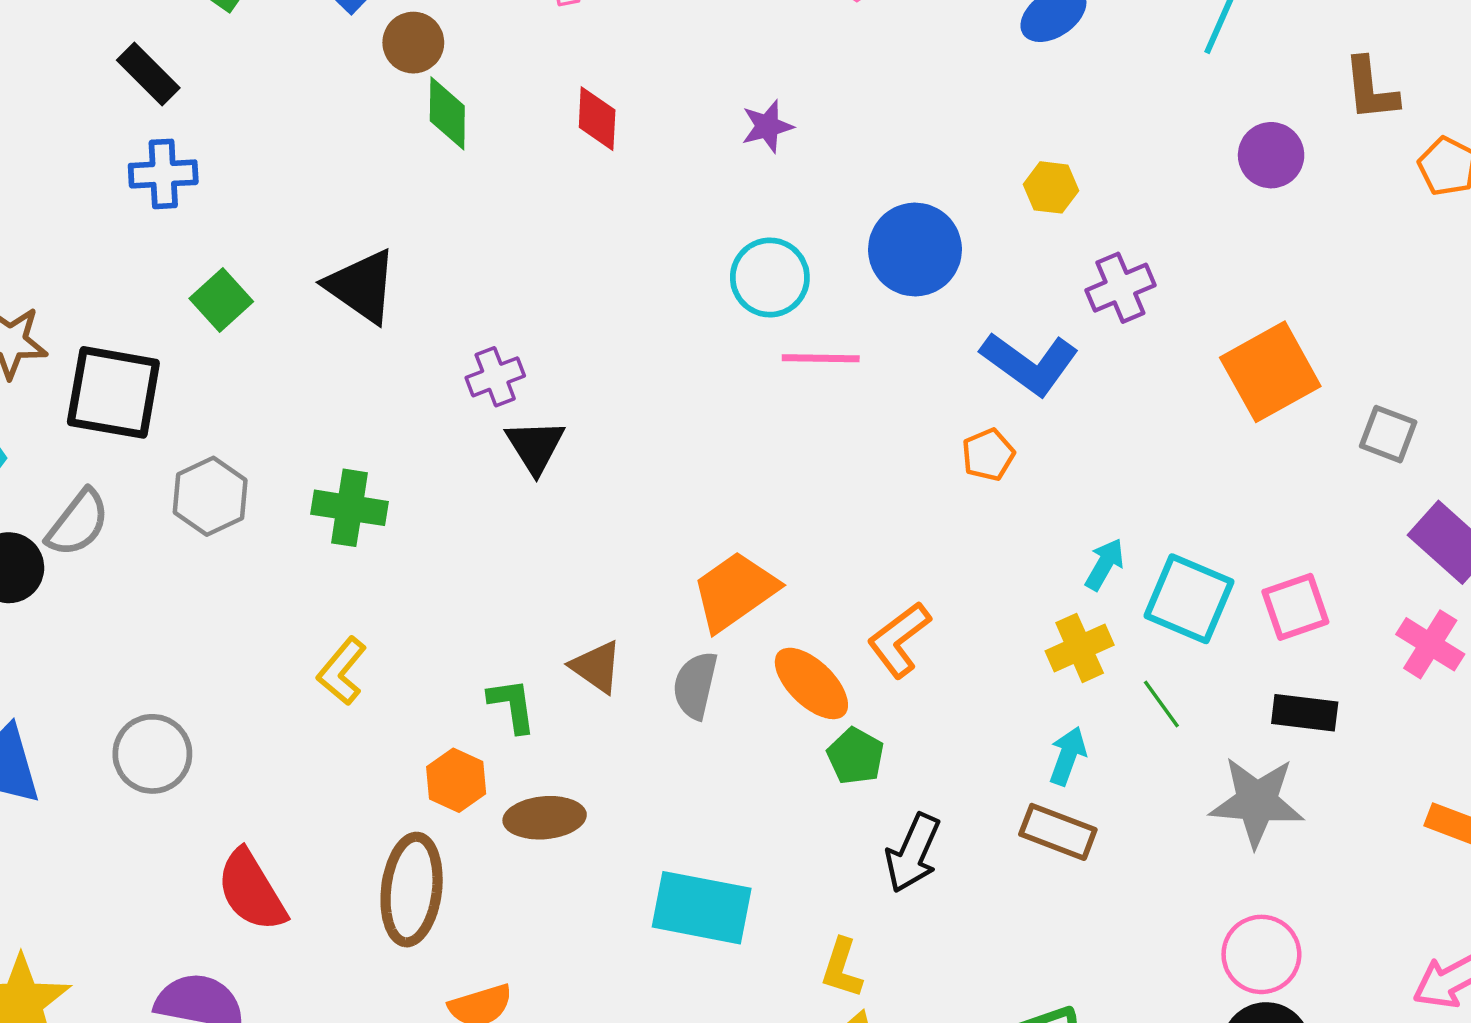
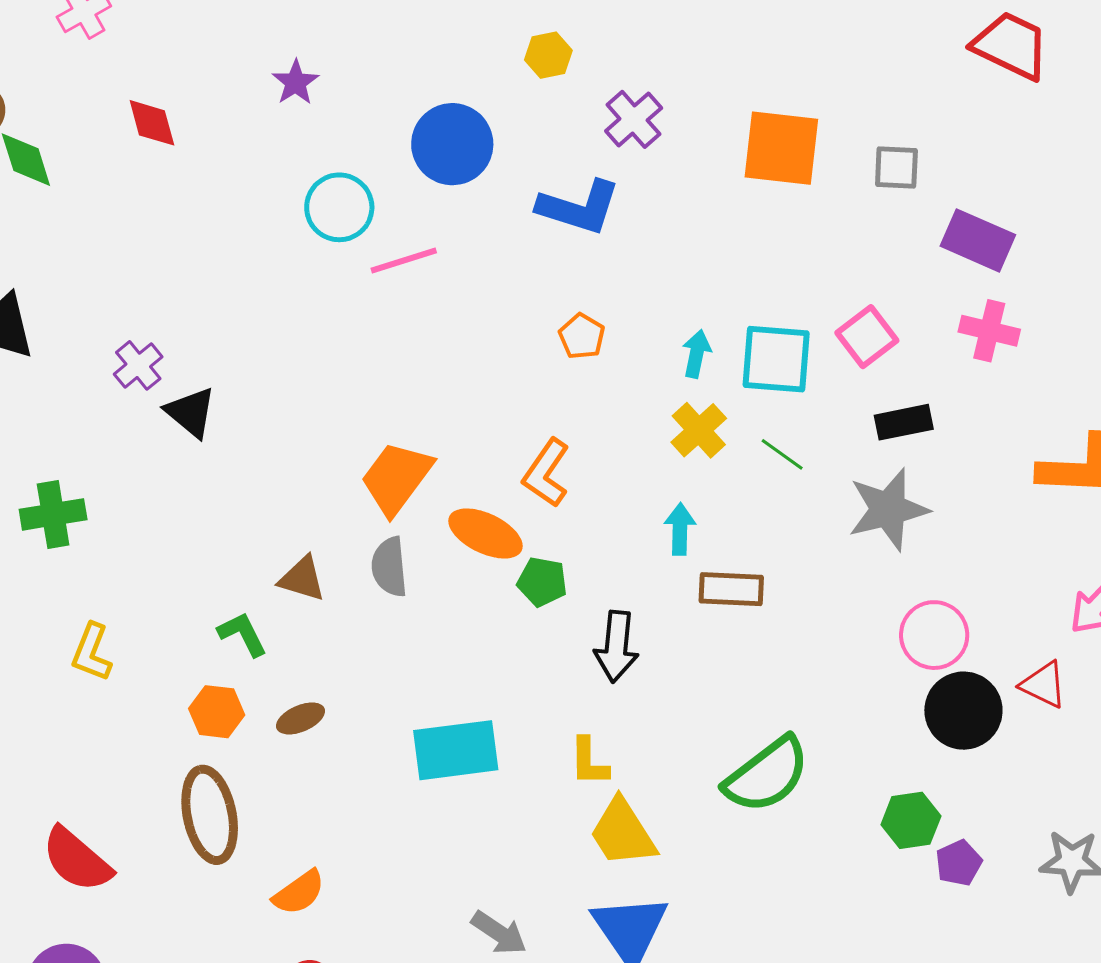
orange square: (1270, 372) -> (781, 148), turned -36
orange pentagon: (988, 455) -> (582, 336), moved
cyan arrow: (1068, 756) -> (680, 529), moved
brown ellipse: (545, 818) -> (301, 718), size x0.7

